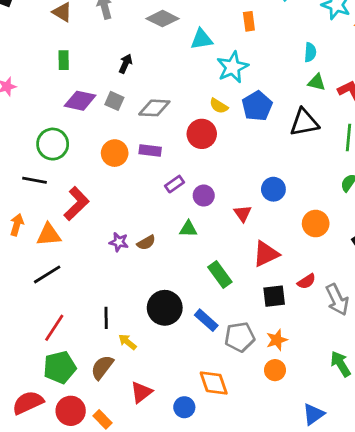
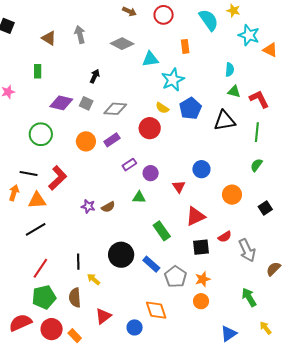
green rectangle: (64, 60) -> (38, 71), moved
purple rectangle: (150, 151) -> (112, 140), turned -42
black line: (35, 180) -> (29, 173), moved
gray pentagon: (240, 337) -> (176, 277), turned -30
brown semicircle: (102, 367) -> (75, 298), turned -42

